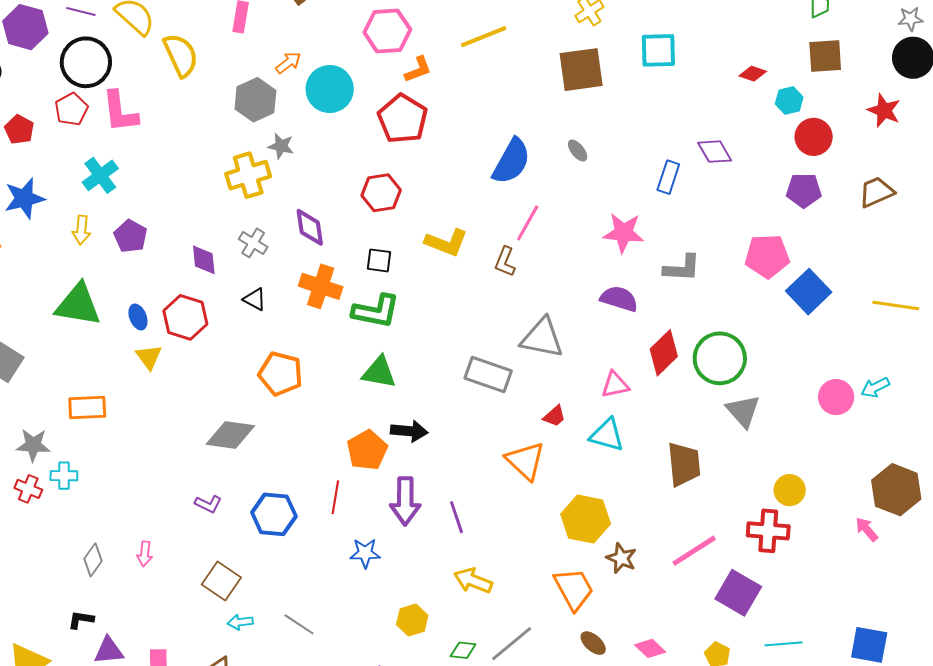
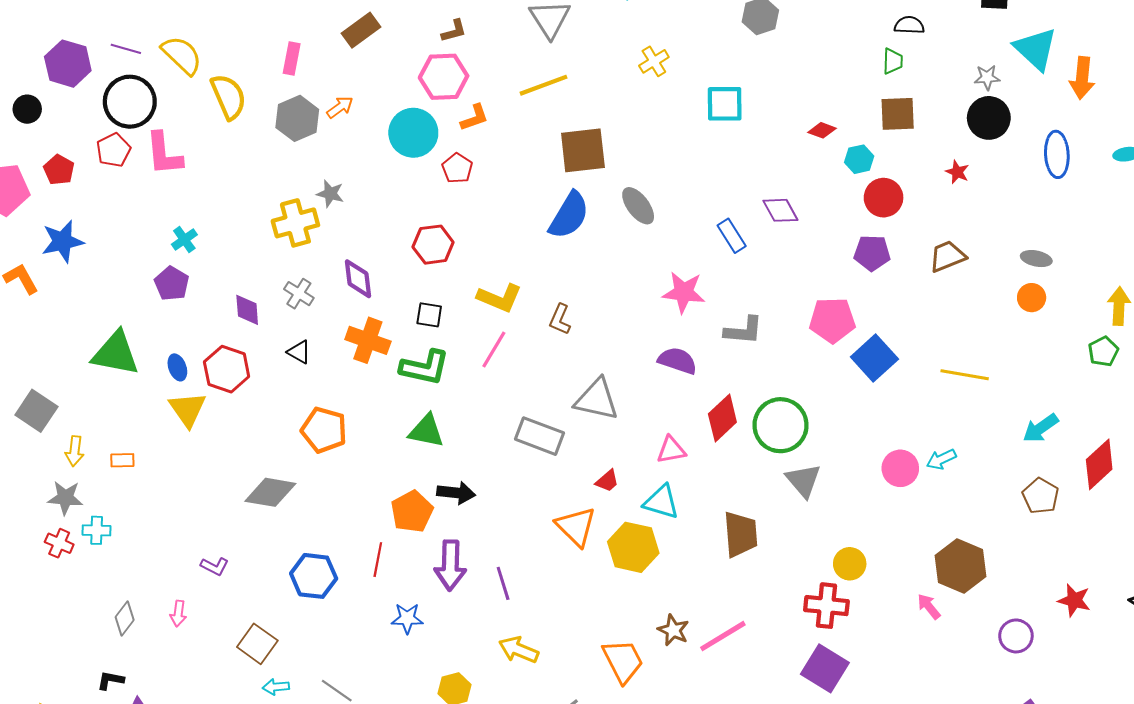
brown square: (581, 70) -> (583, 150), moved
cyan circle: (330, 89) -> (413, 133), moved
gray hexagon: (255, 100) -> (297, 118), moved
red star: (884, 110) -> (957, 172), size x0.7
red pentagon: (403, 119) -> (457, 168), size x0.6
gray ellipse: (578, 151) -> (638, 206), size x1.6
cyan cross: (100, 175) -> (184, 240), moved, size x0.7
blue rectangle: (668, 177) -> (732, 236), turned -52
pink line: (528, 223) -> (494, 350), moved
yellow arrow: (81, 230) -> (75, 451), moved
yellow triangle: (149, 357) -> (188, 409), size x1.4
orange rectangle: (87, 407) -> (122, 460), size x0.6
purple L-shape: (208, 504) -> (215, 566), moved
yellow hexagon: (586, 519) -> (633, 547), moved
pink line: (694, 551) -> (723, 636), moved
purple square: (738, 593) -> (825, 668), moved

